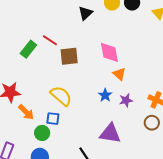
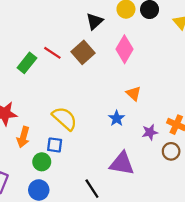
pink diamond: (109, 52) -> (125, 49), moved, turned 40
brown square: (69, 56) -> (83, 52), moved, turned -36
purple star: (126, 100) -> (150, 132), moved
orange arrow: (26, 112) -> (23, 137), turned 60

